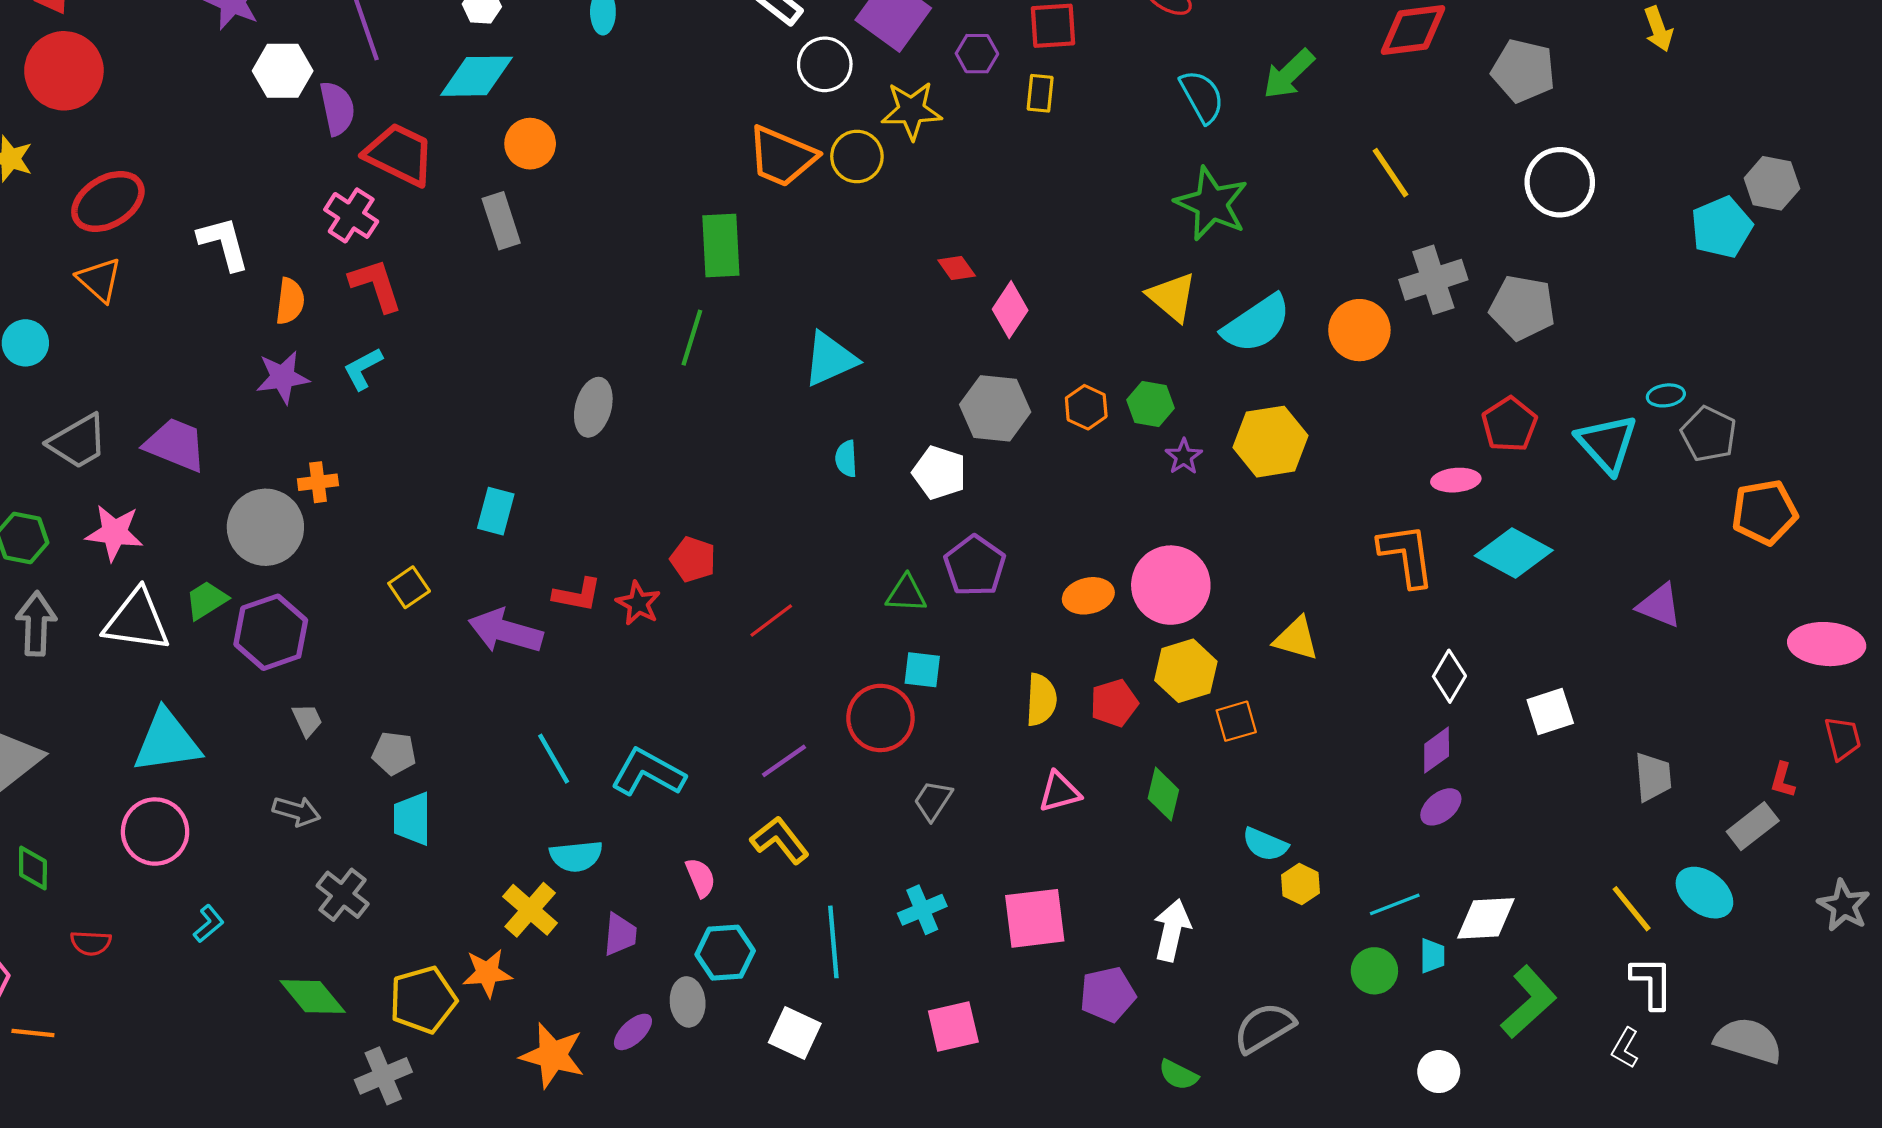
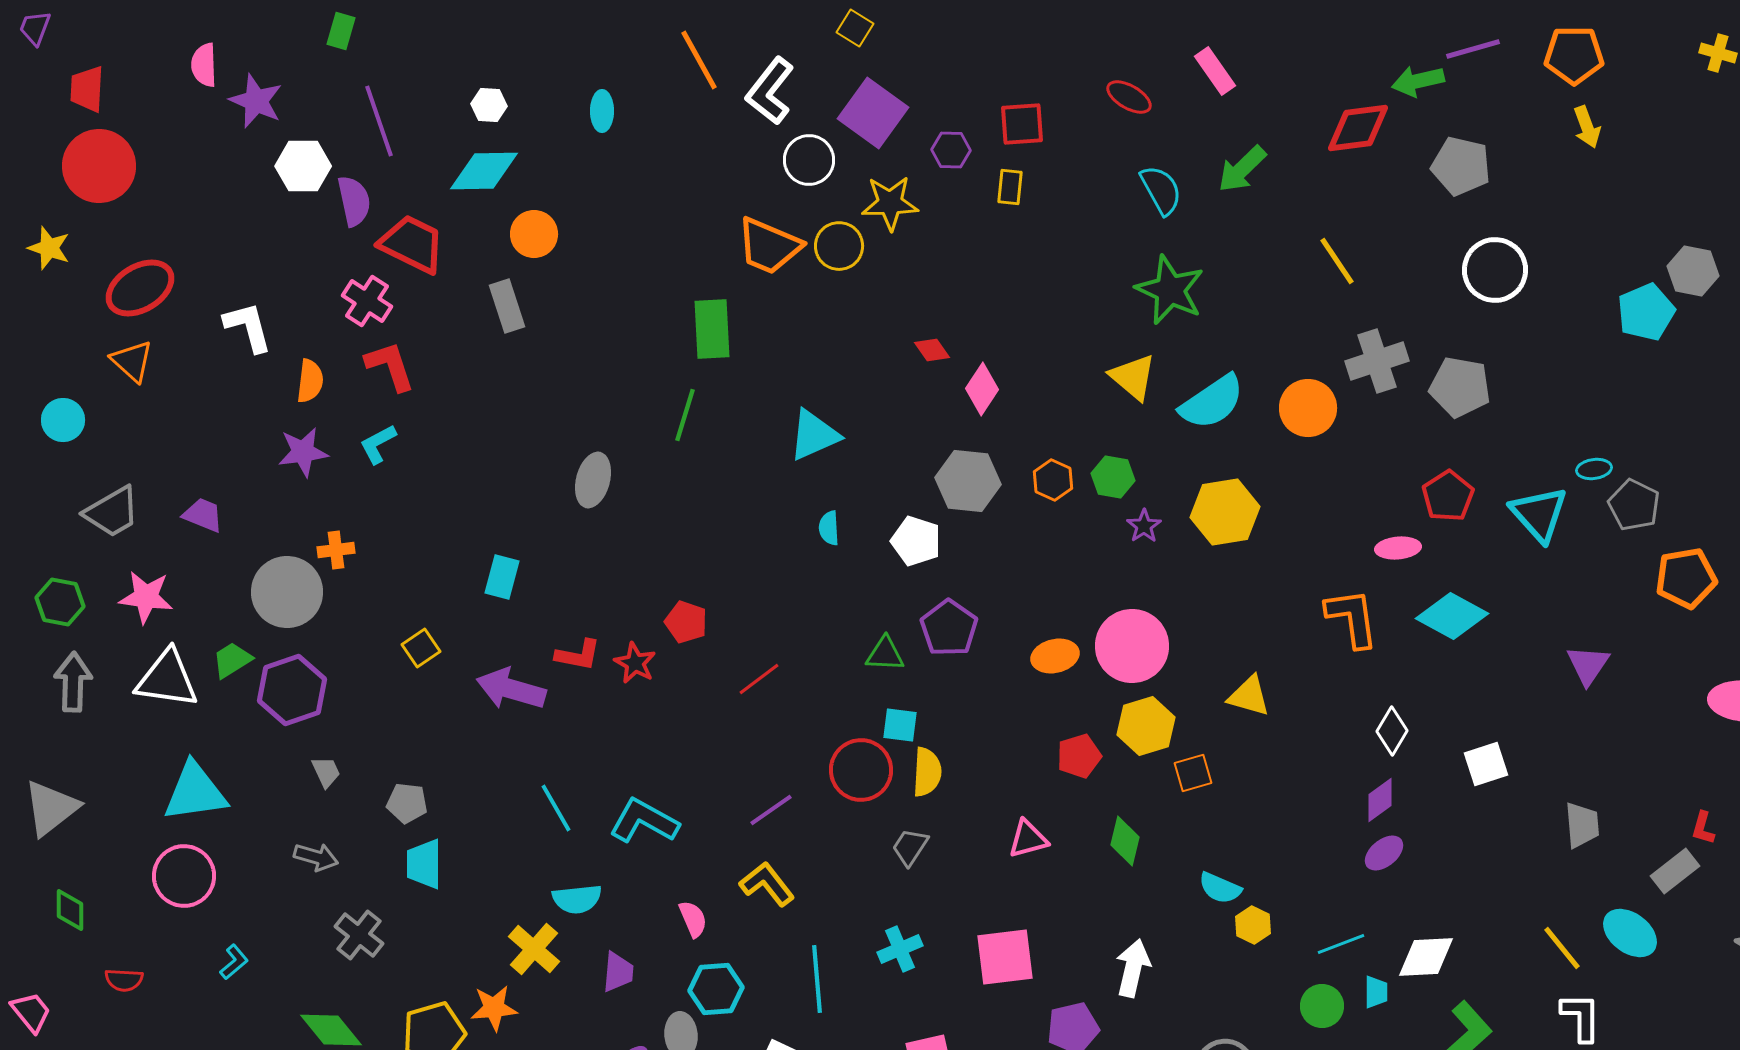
purple trapezoid: (175, 445) -> (203, 515), size x0.7
purple triangle: (1659, 605) -> (1588, 665), turned 42
yellow semicircle: (1041, 700) -> (927, 772), moved

